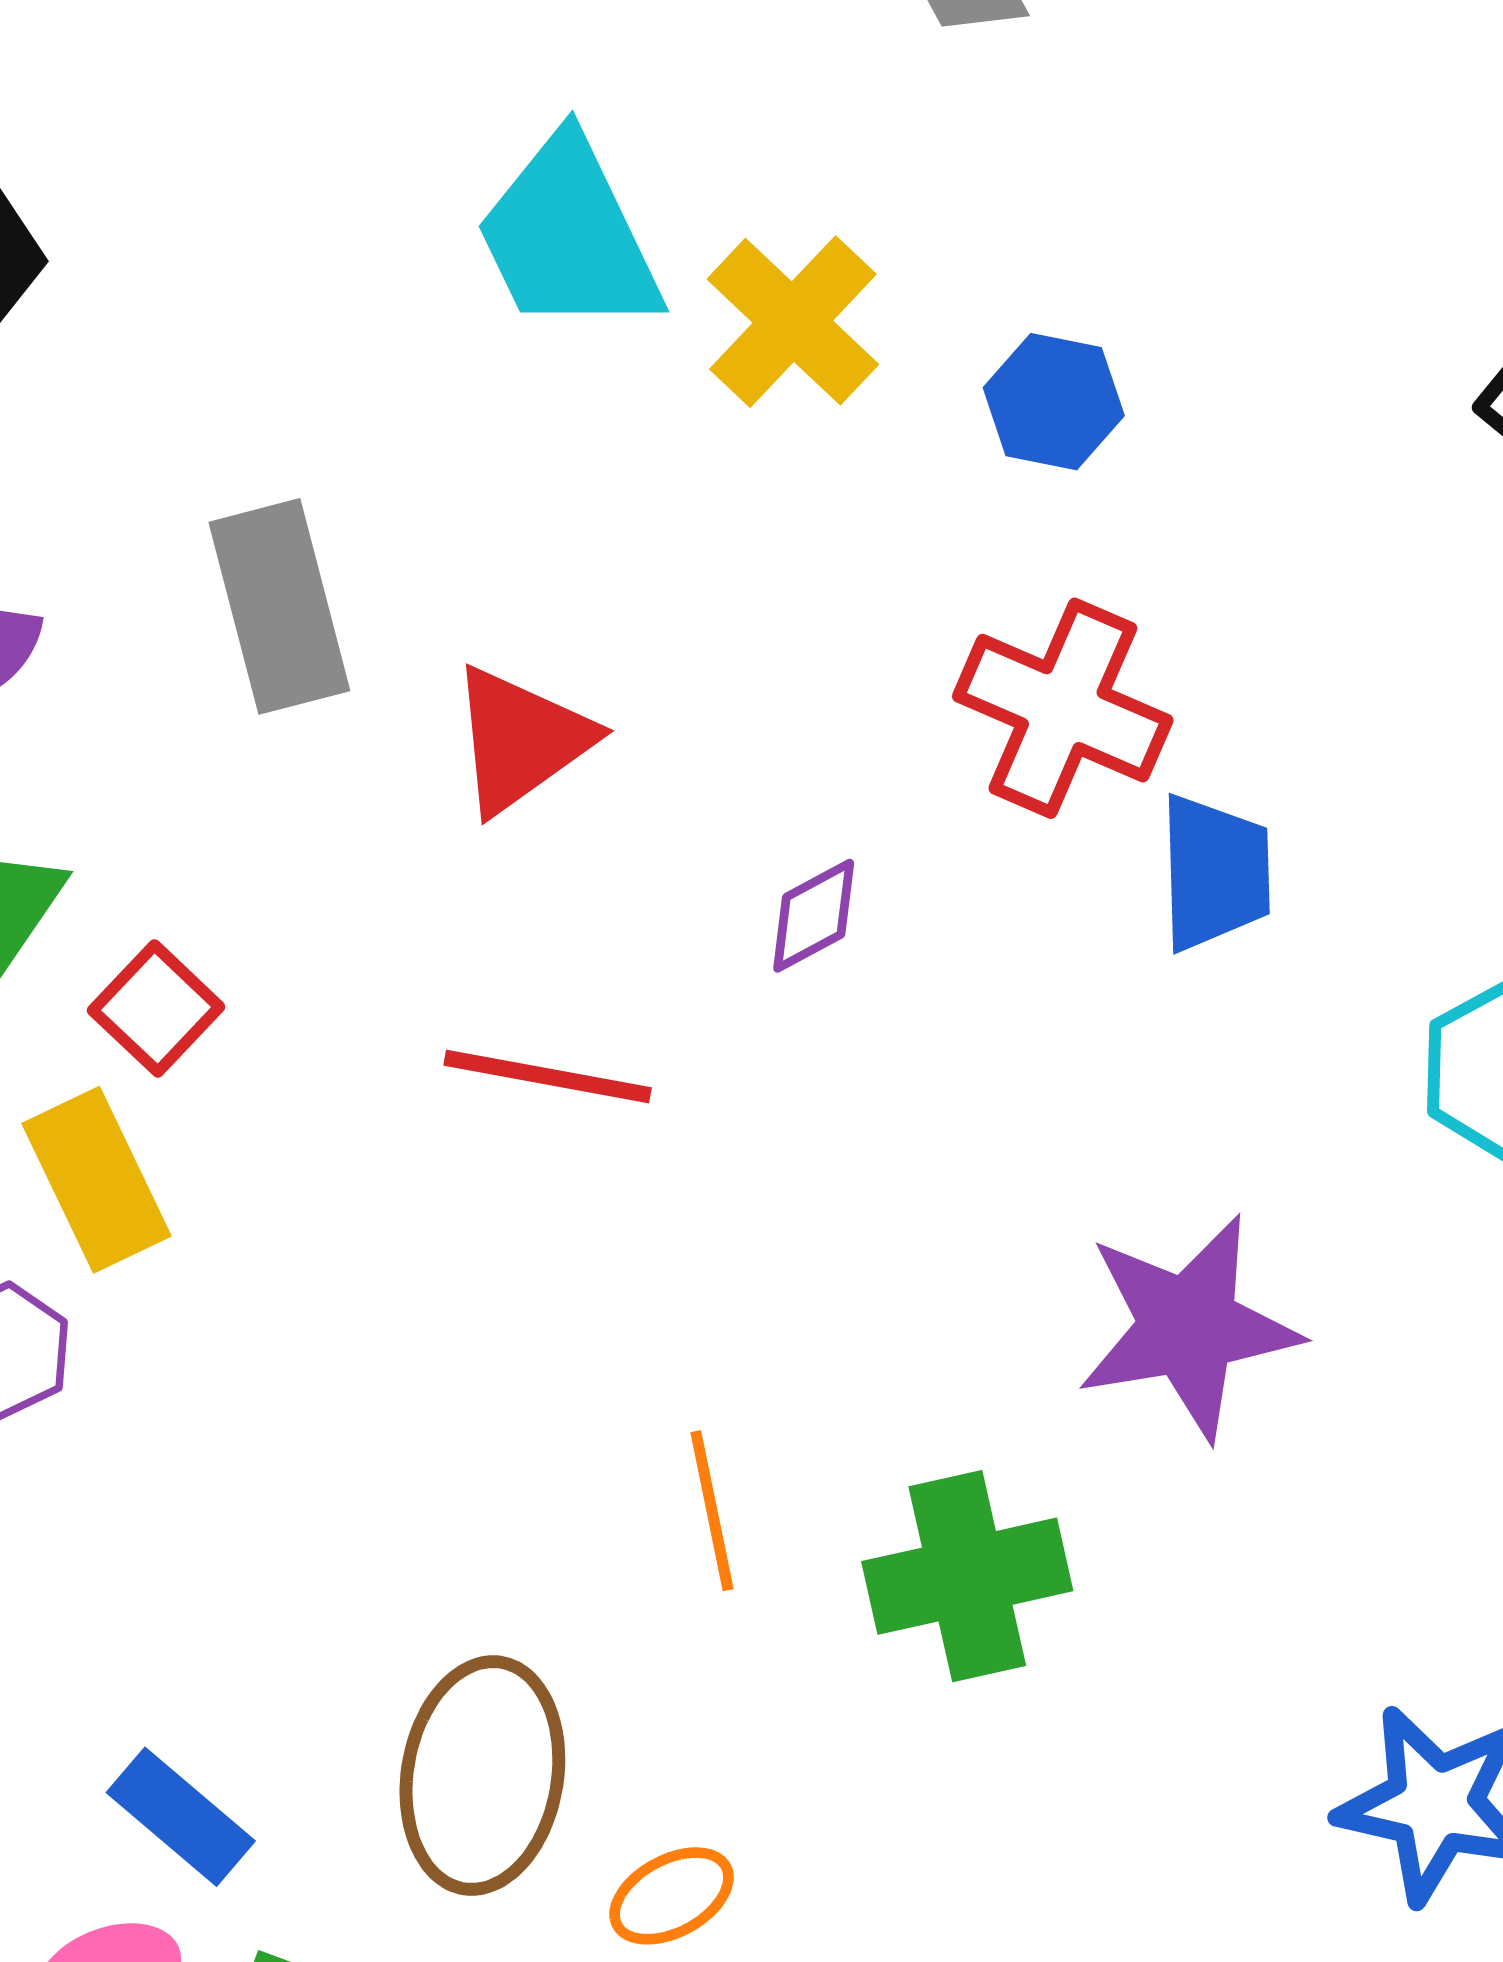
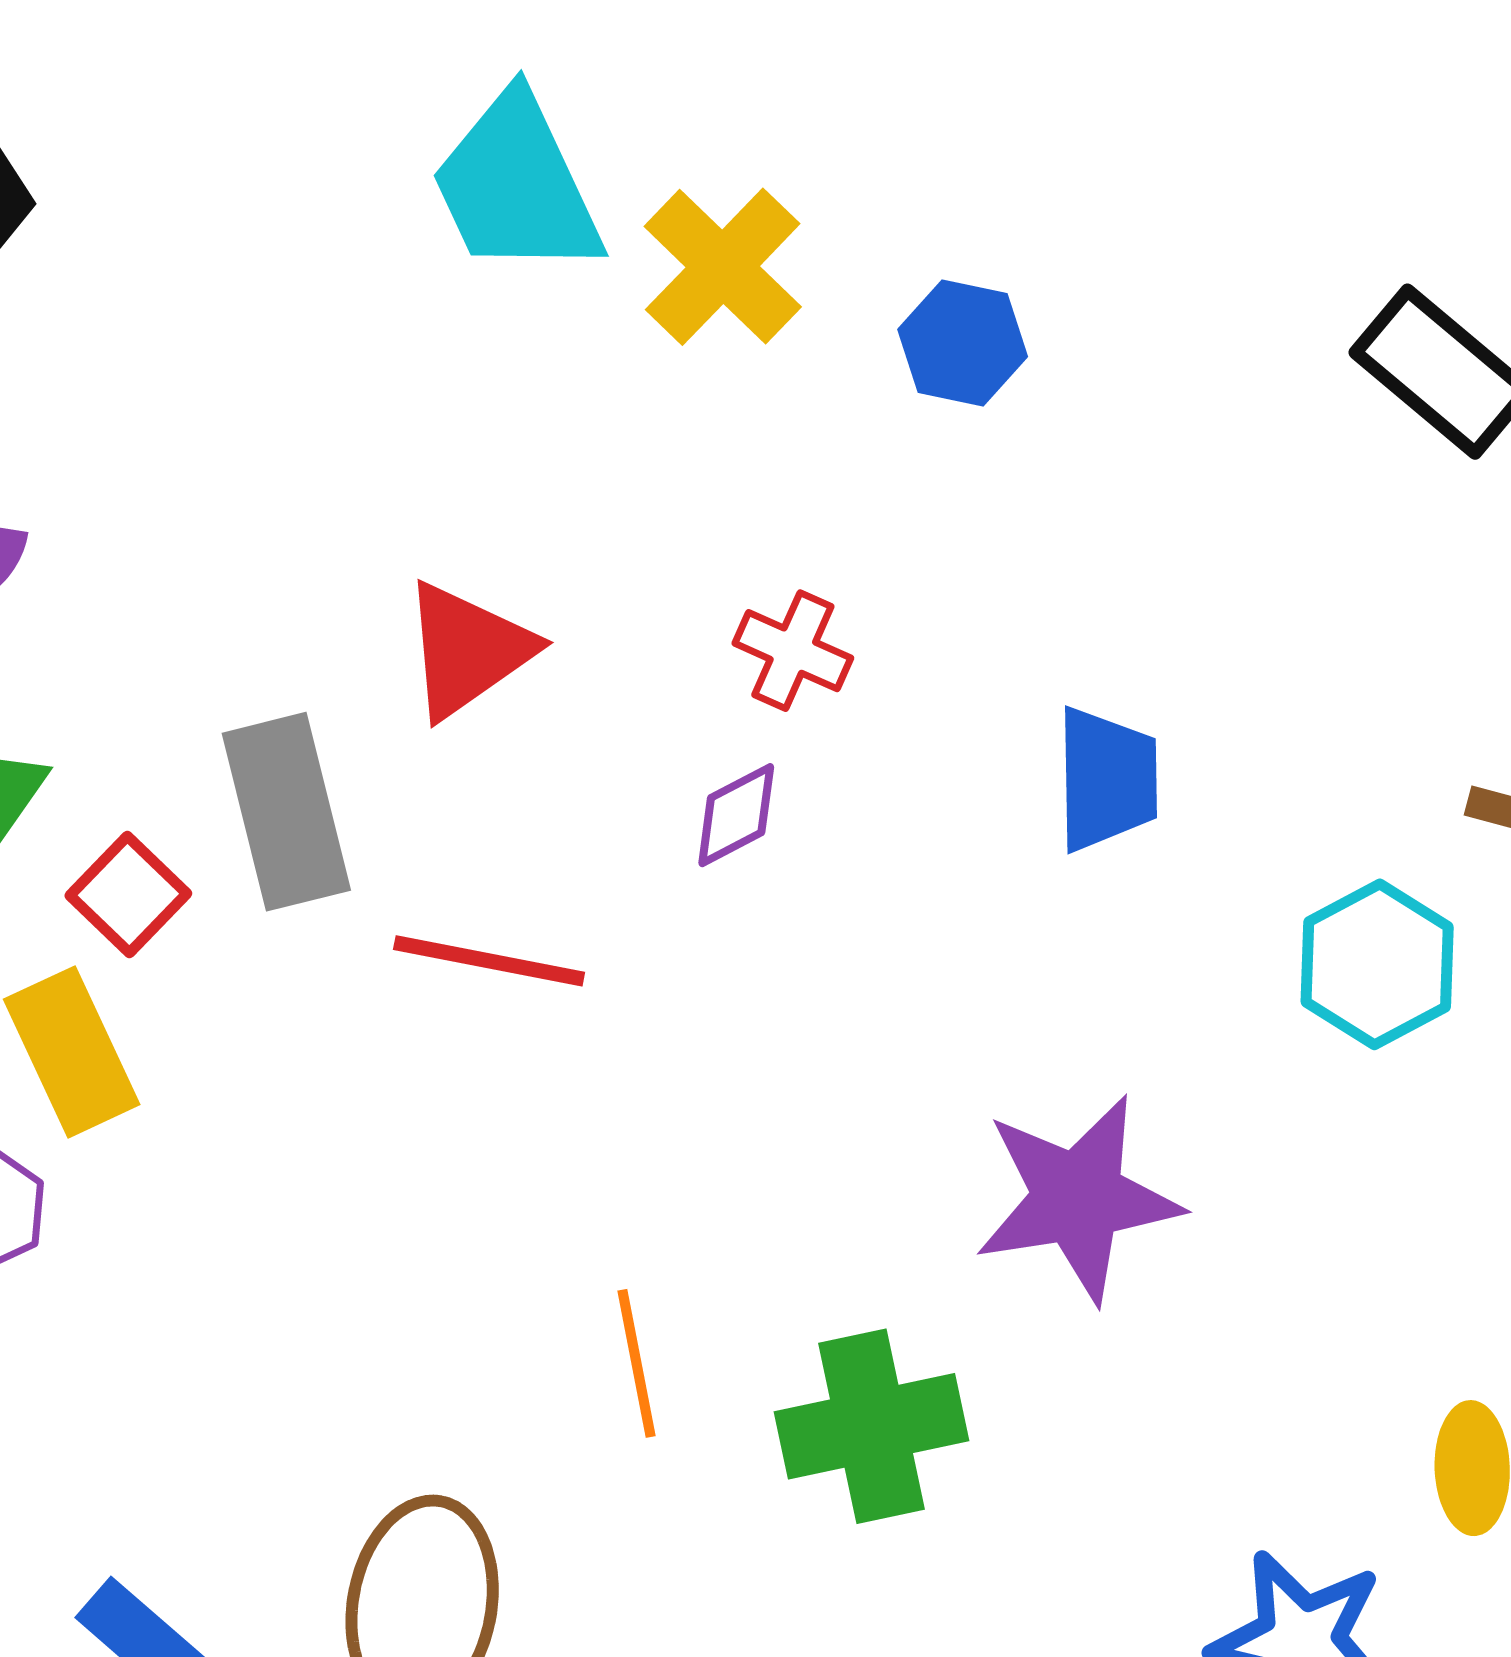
gray rectangle: (279, 606) -> (286, 812), moved
red cross: (1063, 708) -> (793, 651), moved, size x0.6

